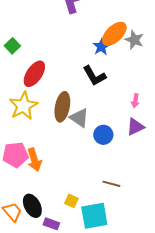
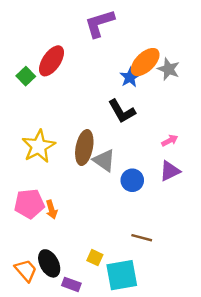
red ellipse: (34, 74) -> (52, 61), moved
pink arrow: (135, 101) -> (170, 140), turned -128
orange arrow: (34, 160) -> (52, 210), size x0.7

